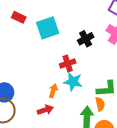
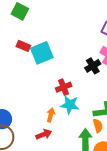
red rectangle: (19, 17) -> (23, 46), moved
black cross: (86, 39) -> (93, 66), moved

